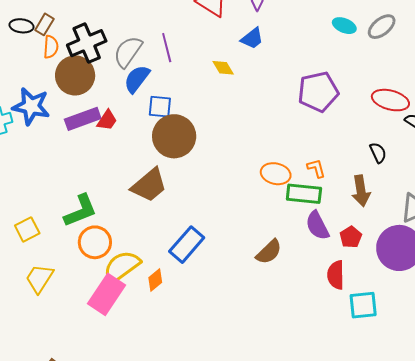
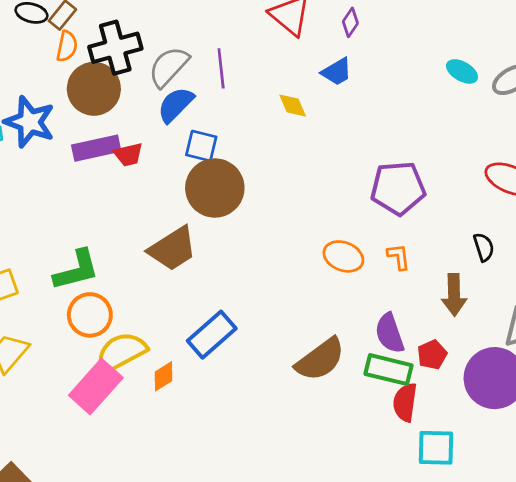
purple pentagon: (318, 92) -> (398, 188), moved
red trapezoid: (107, 120) -> (128, 154), turned 35
green rectangle: (304, 194) -> (389, 370), moved
brown semicircle: (269, 252) -> (320, 359), size x1.4

